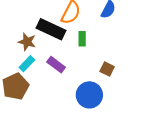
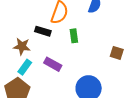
black rectangle: (51, 29) -> (43, 31), size x0.6
brown square: (107, 69) -> (117, 53), moved

